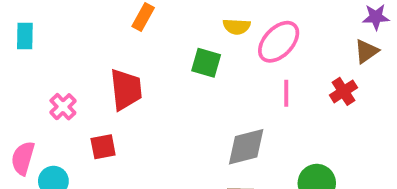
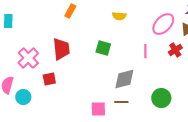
pink ellipse: (279, 42) -> (163, 24), moved
green square: (206, 63) -> (103, 48), moved
pink cross: (63, 107) -> (28, 58), size x1.5

